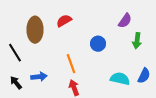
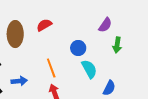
blue semicircle: (144, 76) -> (109, 88), moved
cyan semicircle: (120, 79) -> (89, 69), moved, turned 48

